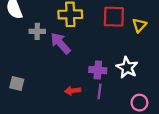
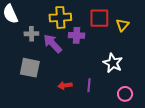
purple cross: (98, 70) -> (77, 35), moved
gray square: (17, 83) -> (30, 68), moved, size x1.5

